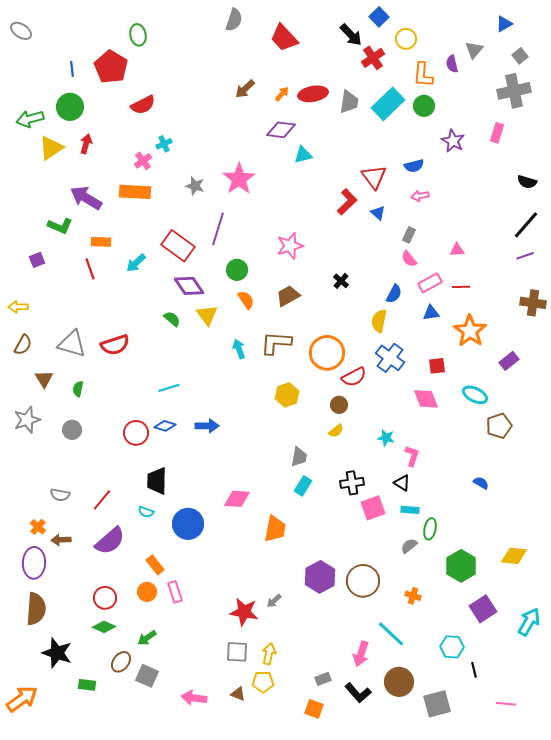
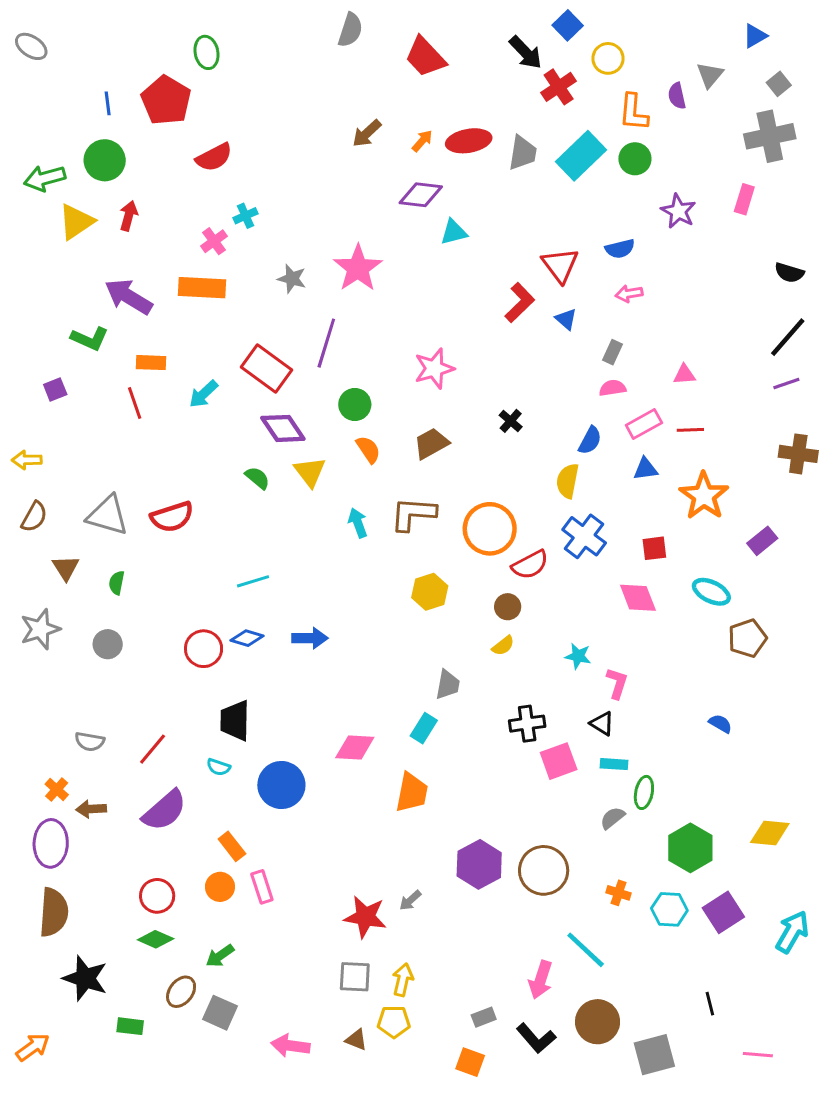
pink semicircle: (409, 259) -> (612, 388), turned 120
cyan rectangle: (303, 486) -> (424, 728), moved
cyan hexagon: (452, 647) -> (669, 909), moved
orange arrow: (22, 699) -> (33, 1047), size x0.7

